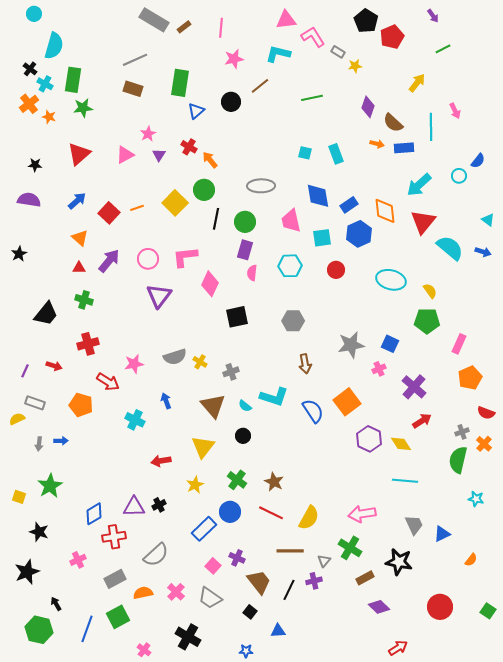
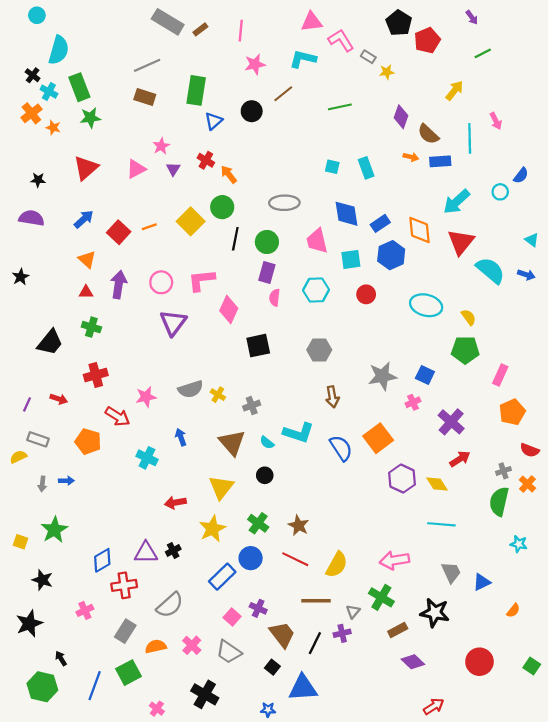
green rectangle: (73, 80) -> (79, 87), turned -30
purple arrow: (109, 261) -> (119, 285), turned -30
yellow star: (195, 485) -> (212, 529), size x1.4
gray rectangle: (115, 579) -> (125, 631), turned -30
blue triangle: (278, 631) -> (303, 688), size x1.8

